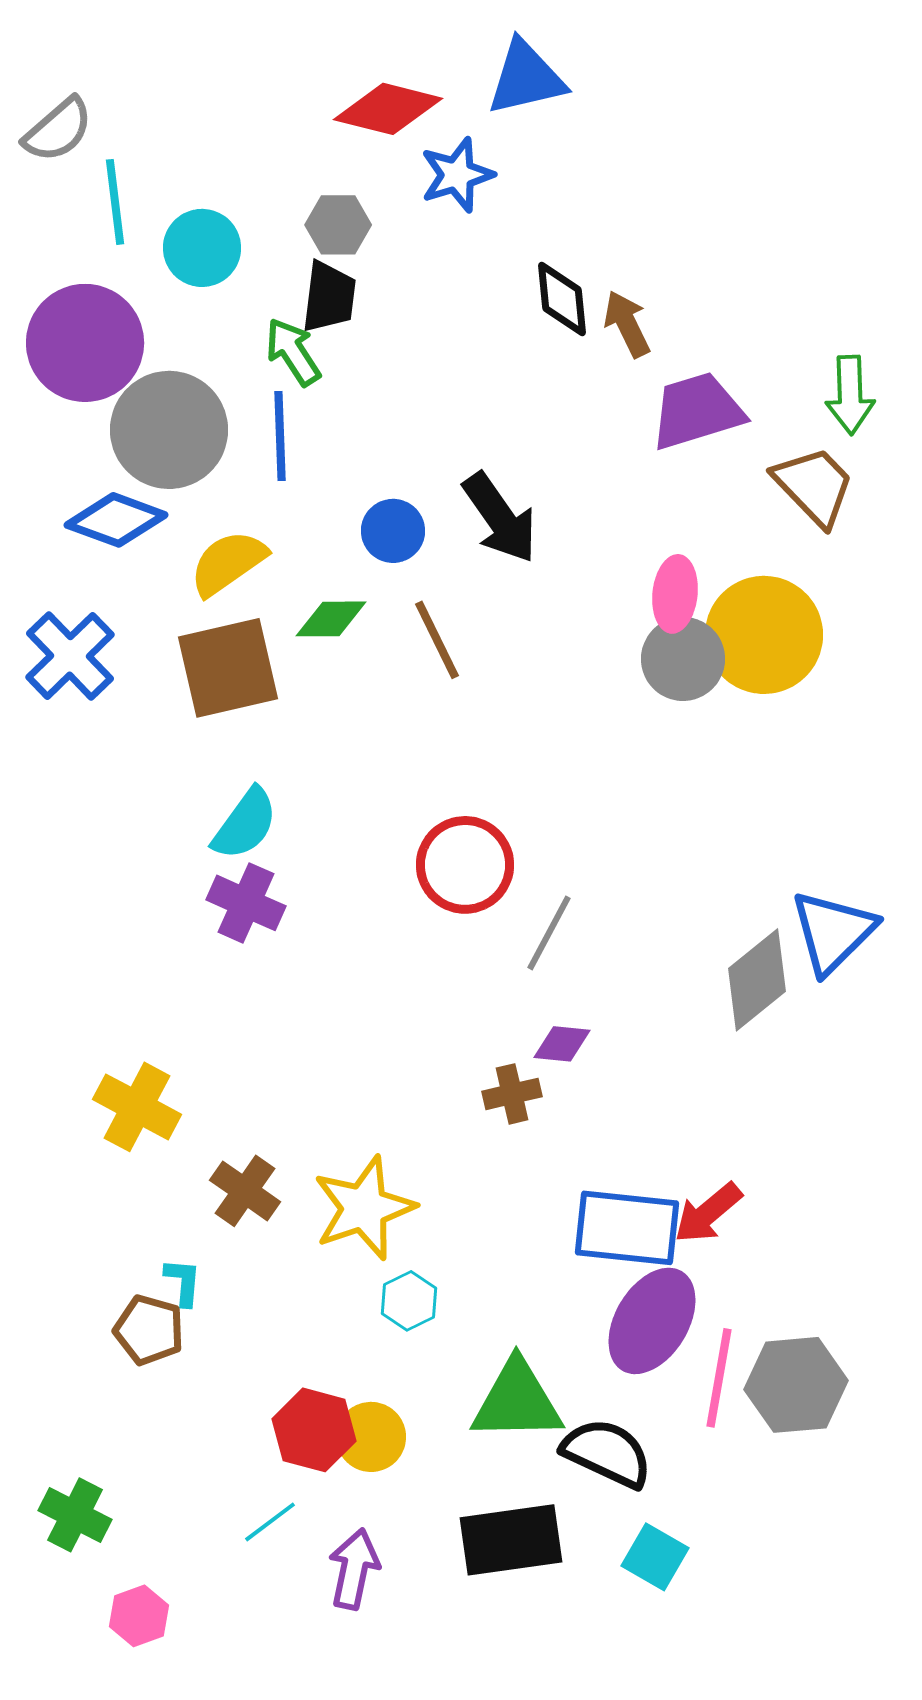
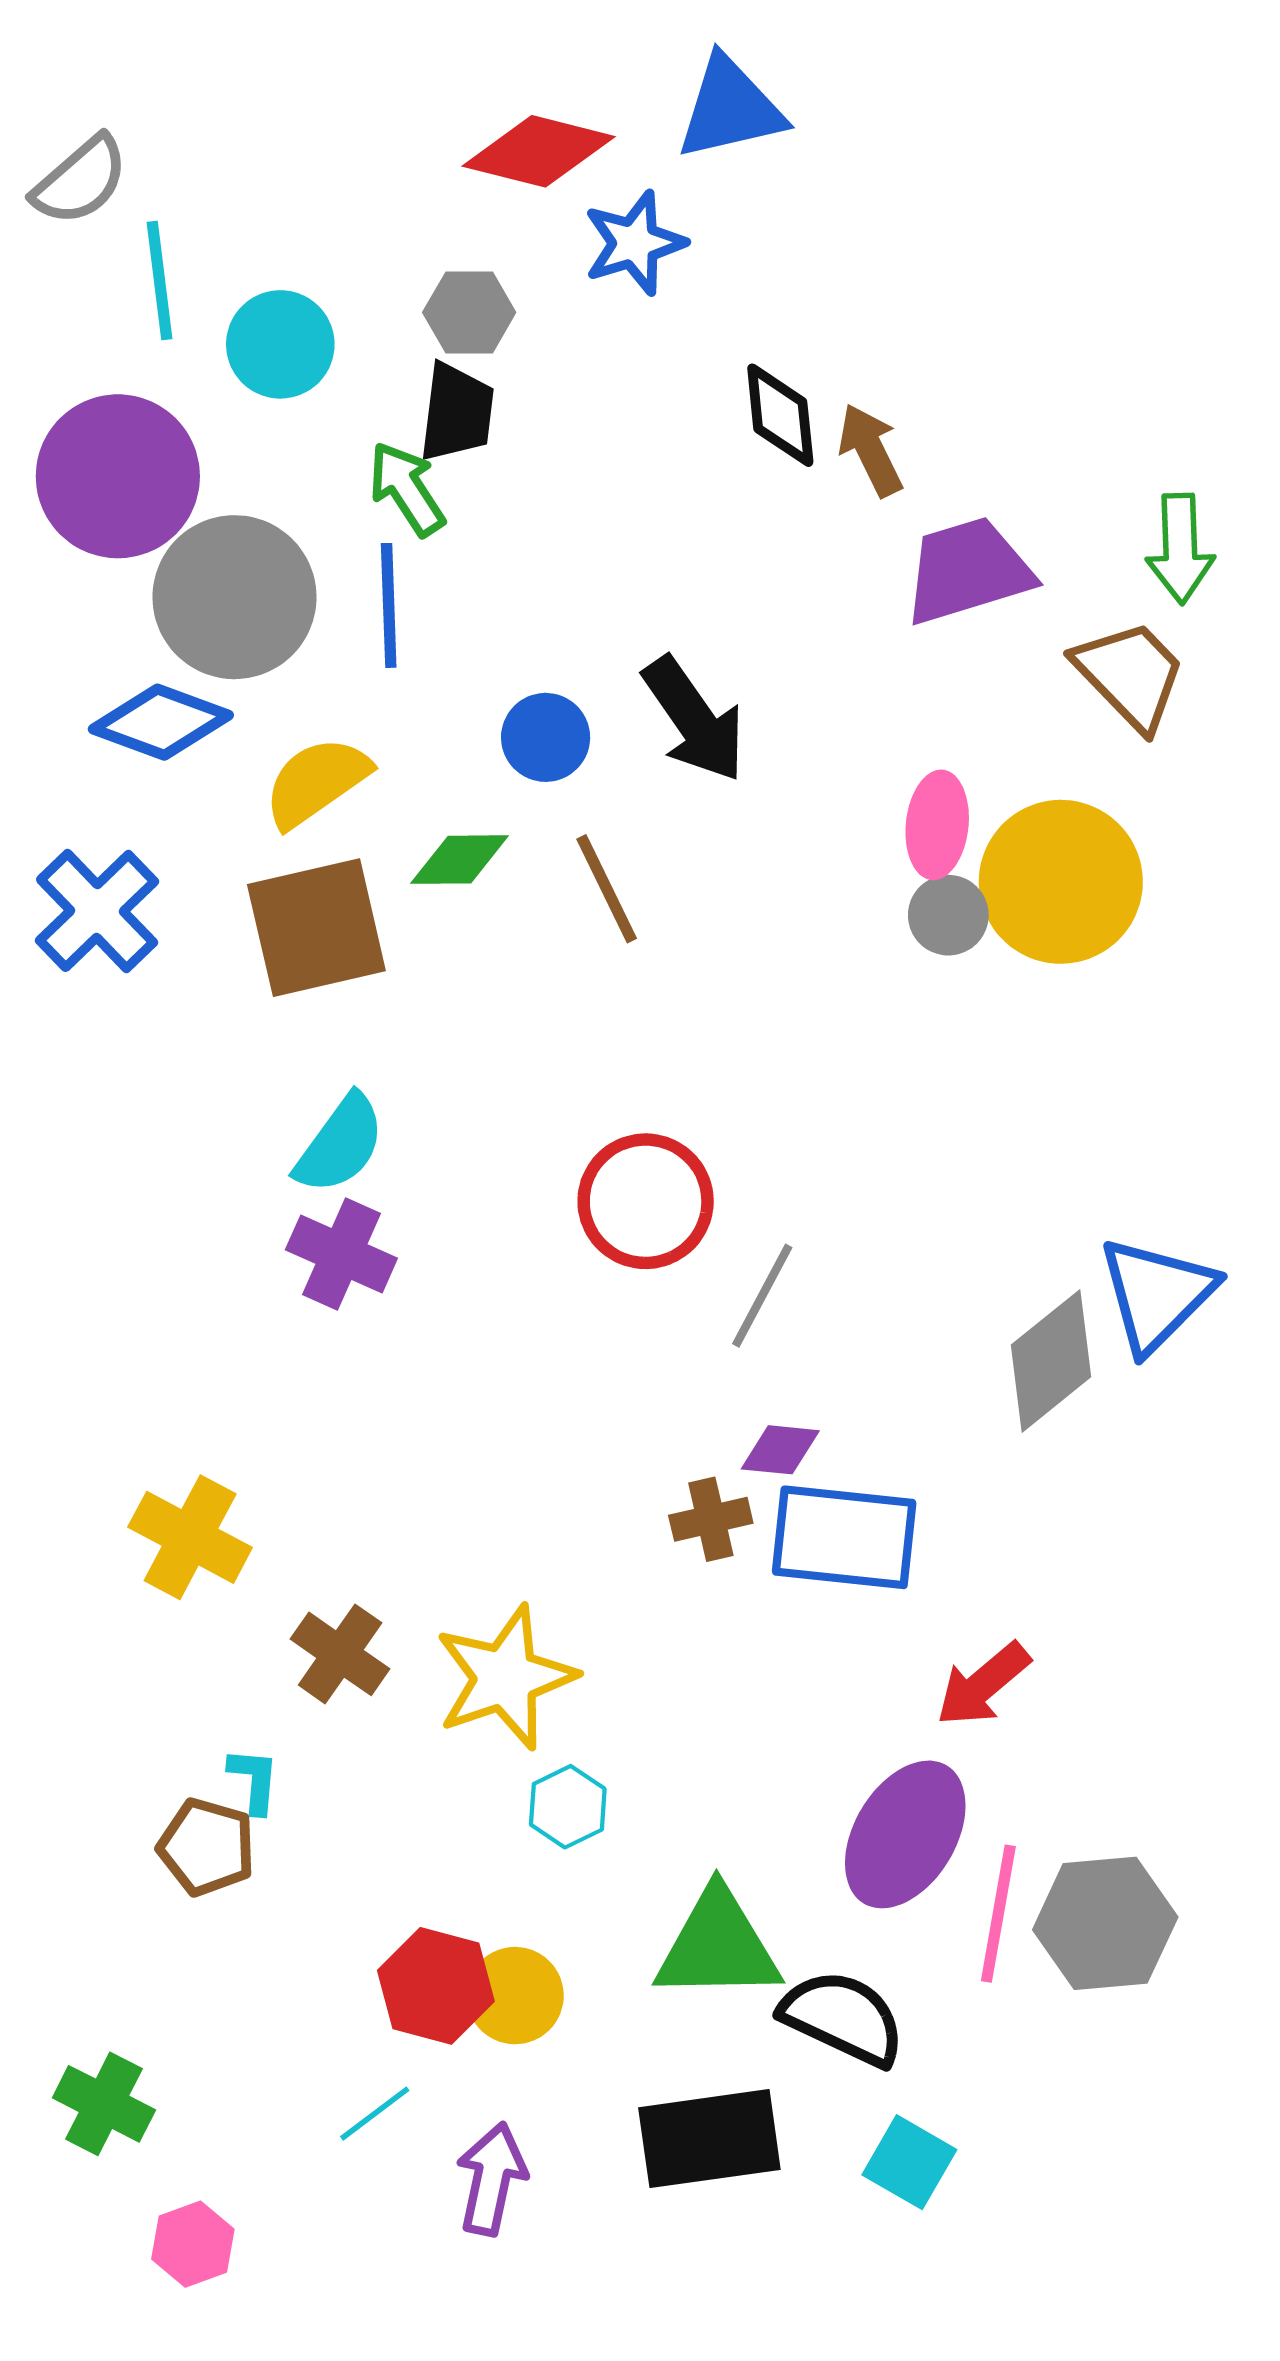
gray circle: (683, 659) -> (948, 915), size x0.7
blue rectangle: (627, 1228) -> (844, 1537), moved

